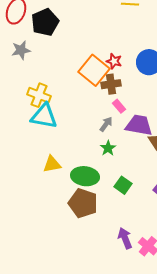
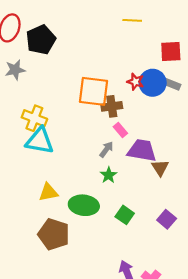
red star: (114, 61) -> (135, 82), moved
orange square: (94, 70) -> (93, 91), turned -32
brown pentagon: (83, 203) -> (54, 234), moved

